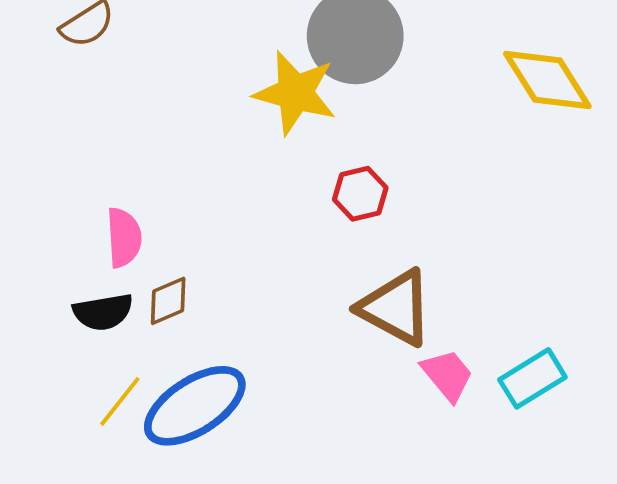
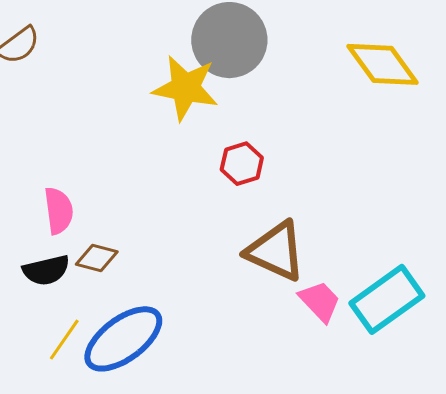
brown diamond: (168, 301) -> (97, 258), turned 42
cyan rectangle: (532, 378) -> (387, 299), size x1.4

